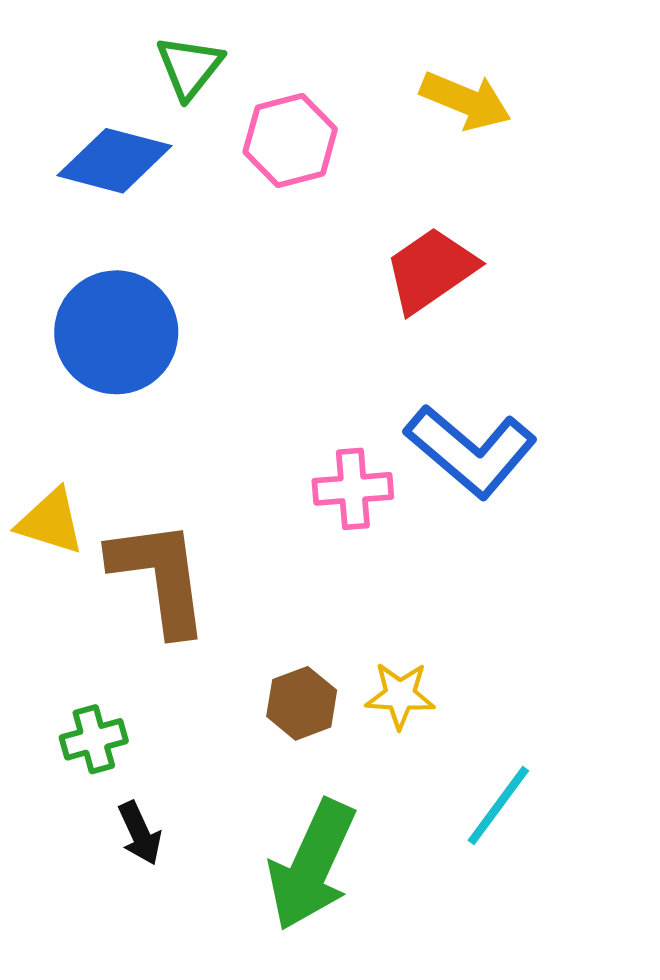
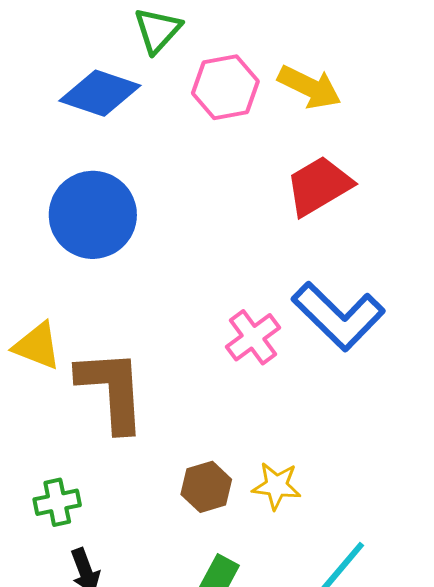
yellow arrow: (466, 101) -> (309, 87), moved
pink cross: (353, 489) -> (253, 337), turned -36

